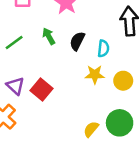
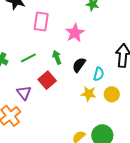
yellow circle: (123, 81) -> (112, 94), moved
red square: (41, 90) -> (47, 80), moved

